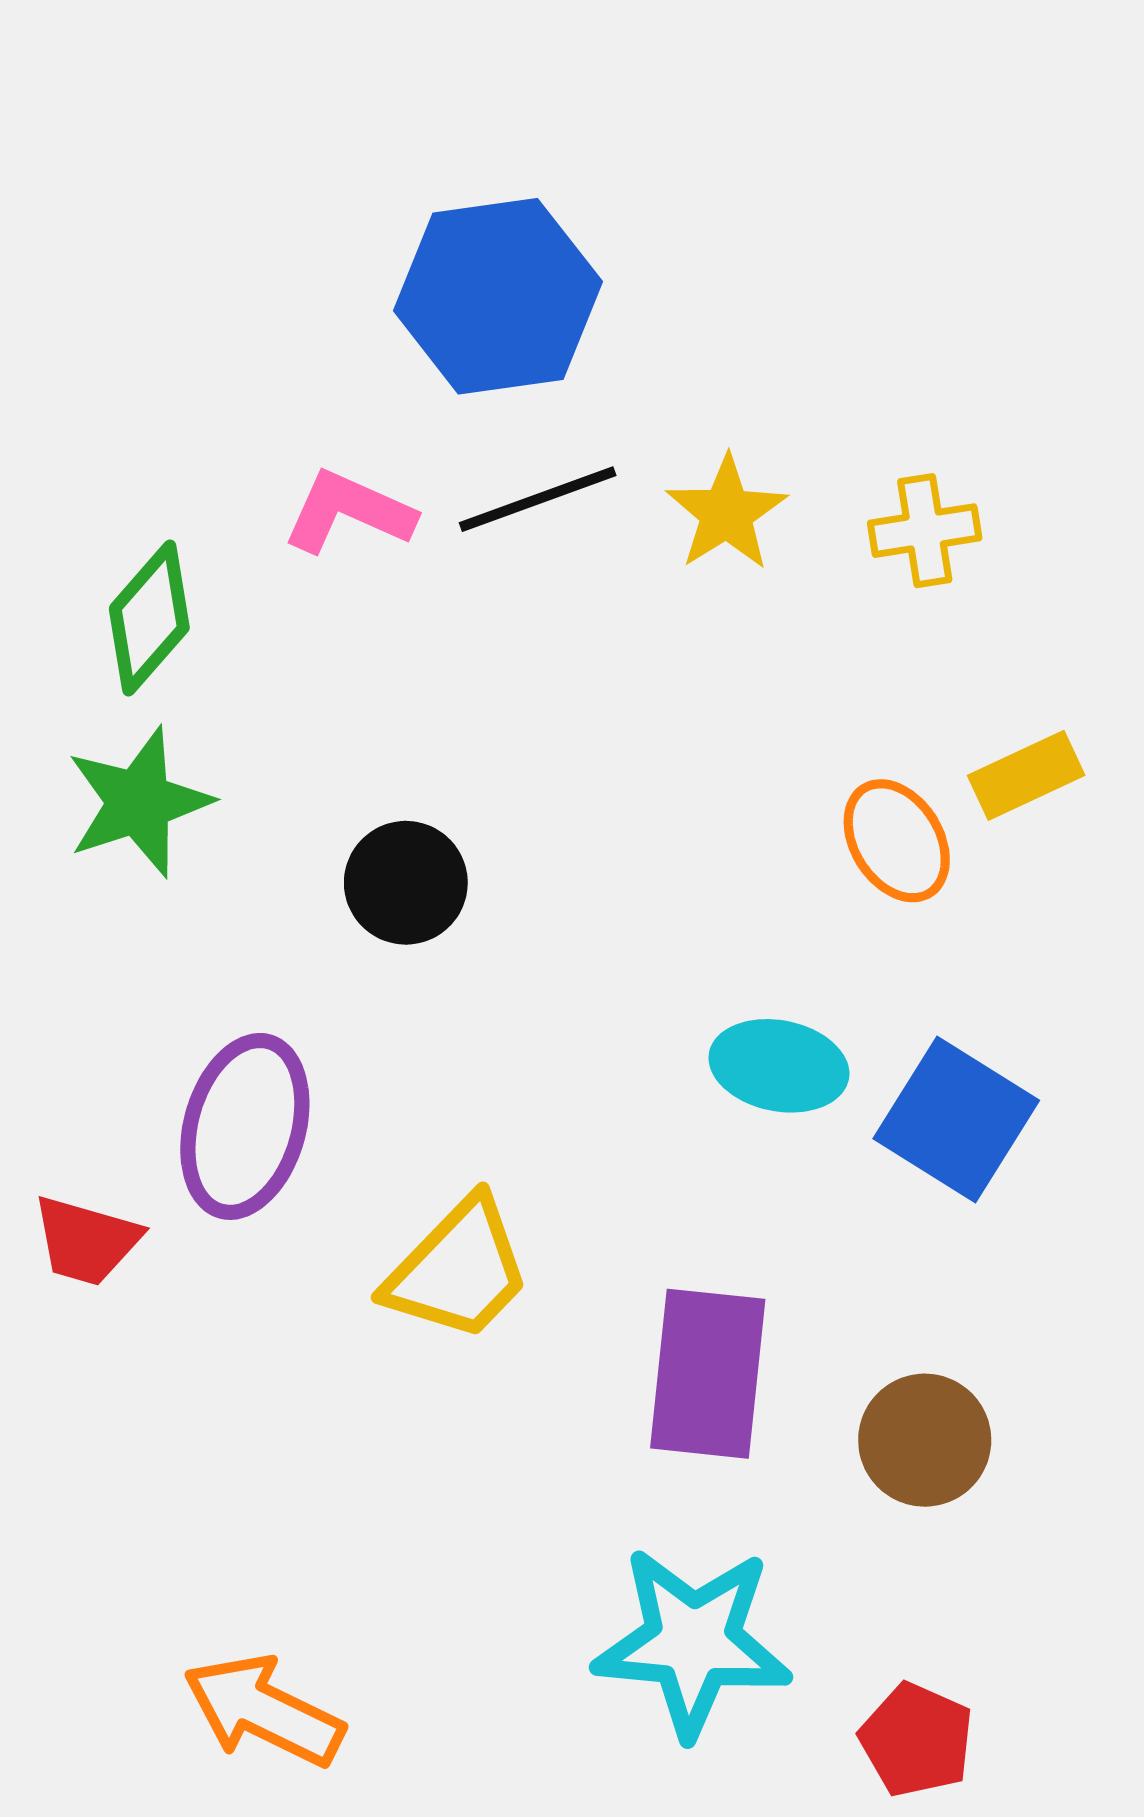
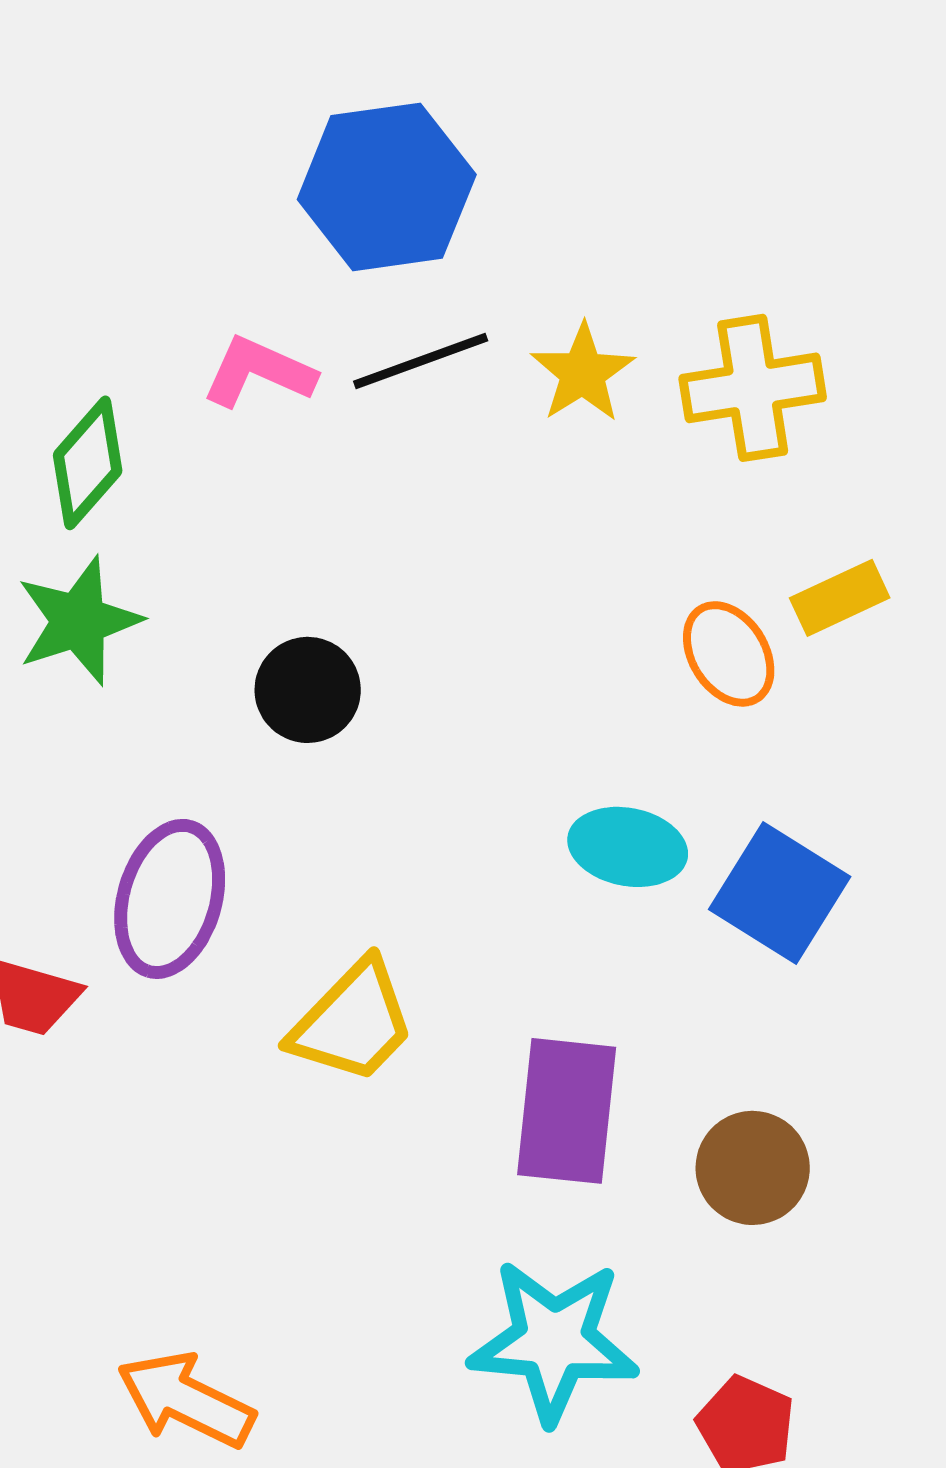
yellow cross: (925, 531) -> (753, 388), size x1.5

